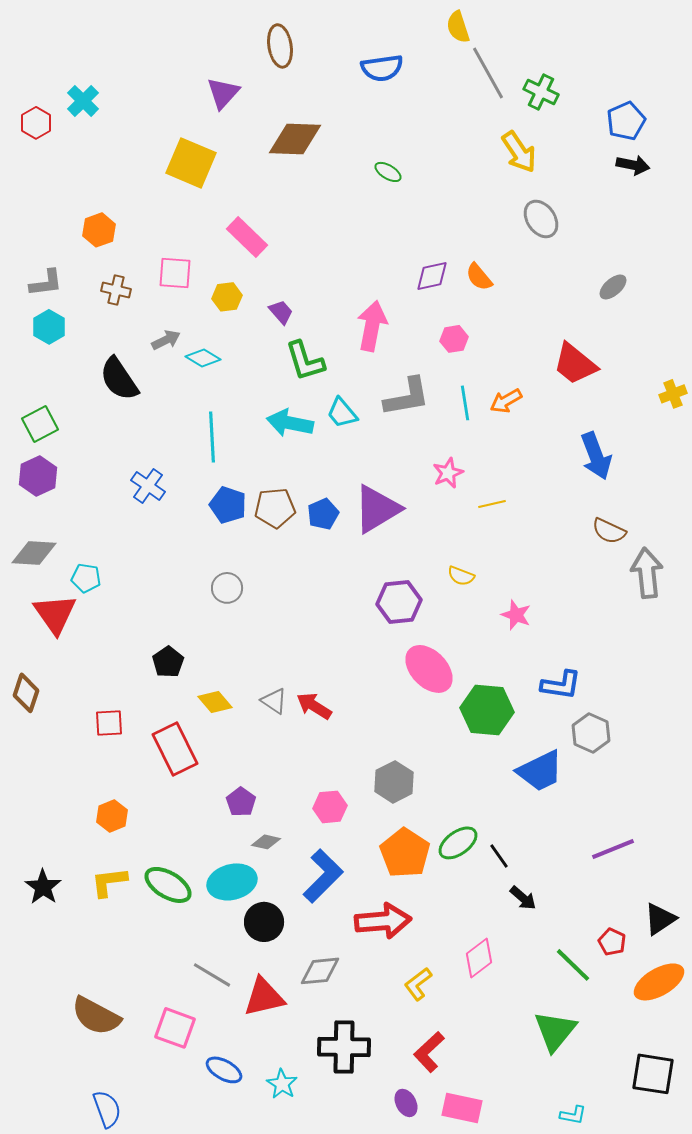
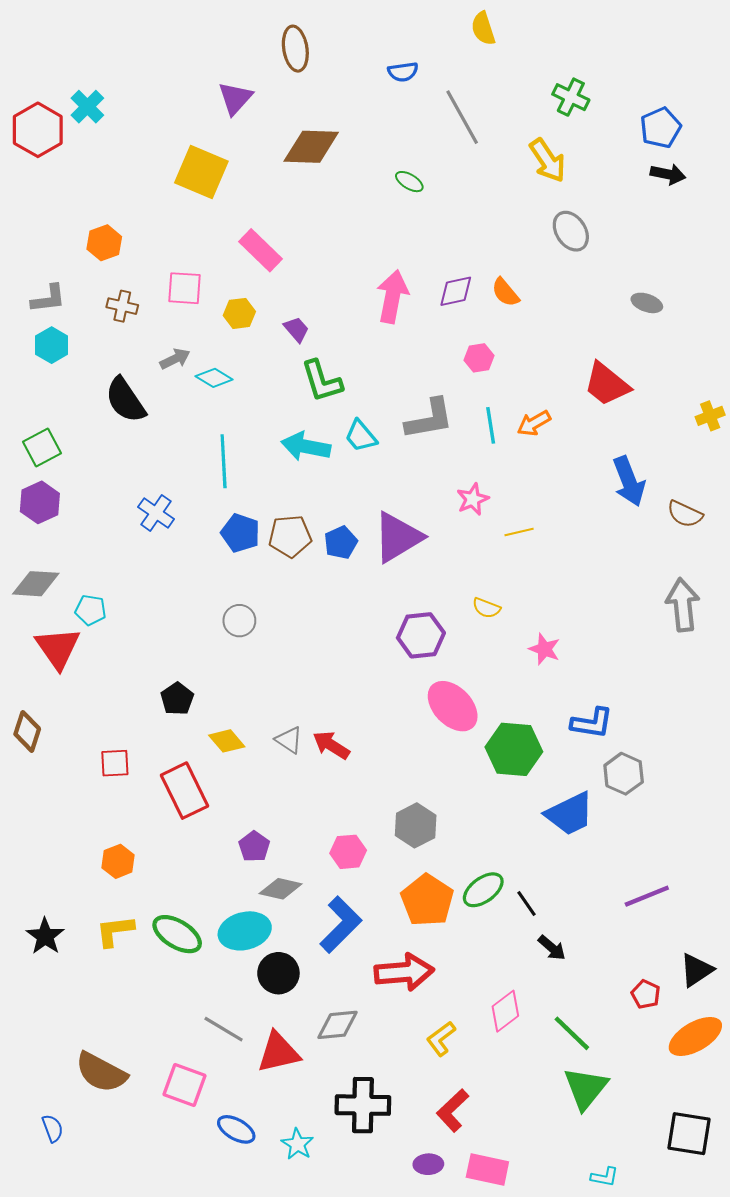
blue semicircle: (382, 68) -> (403, 72), size x0.7
gray line: (488, 73) -> (462, 117), moved
red hexagon: (36, 123) -> (38, 130), size x1.6
gray ellipse: (613, 287) -> (647, 303), turned 60
pink arrow: (372, 326) -> (392, 297), moved
brown semicircle: (609, 531) -> (685, 514), moved
gray diamond: (266, 842) -> (281, 889), size x1.4
green line: (573, 965) -> (572, 1033), moved
purple ellipse: (406, 1103) -> (428, 1164), turned -64
blue semicircle: (107, 1109) -> (53, 1128), moved, size x0.7

